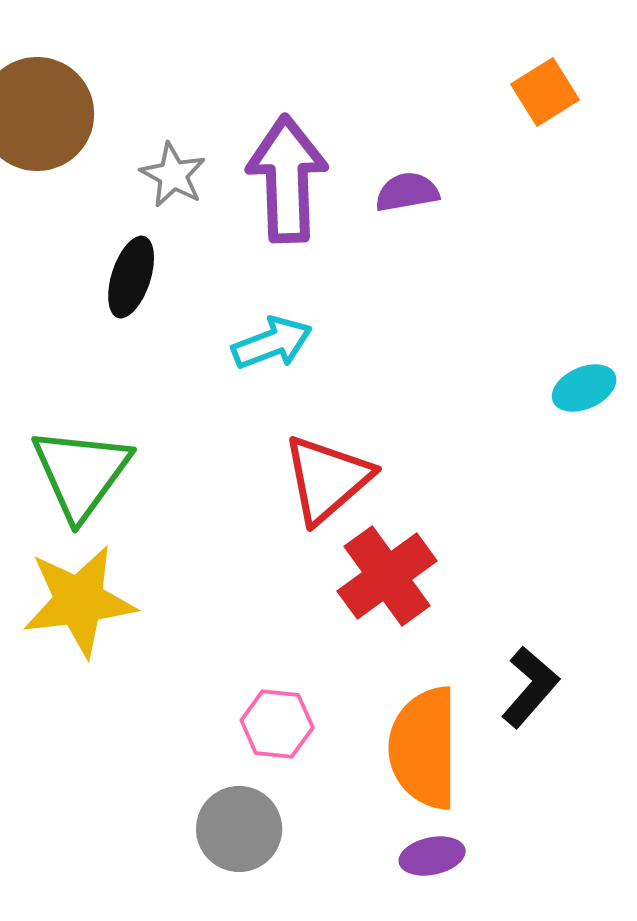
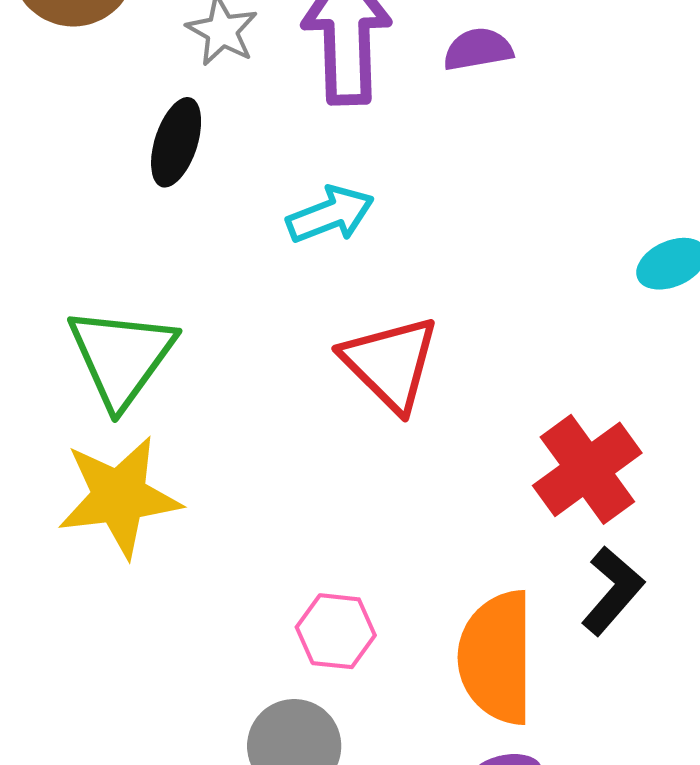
red triangle: (327, 479) -> (390, 363), turned -34
red cross: (387, 576) -> (587, 469), moved

